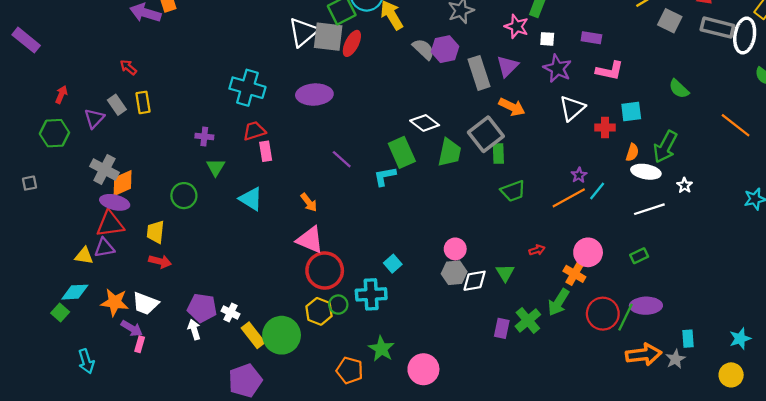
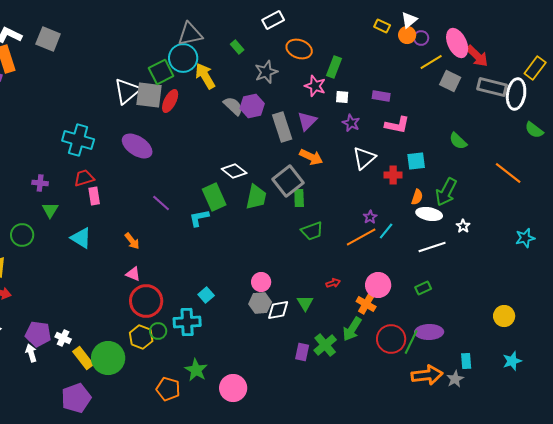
purple star: (557, 68) -> (351, 123), size x0.7
purple ellipse: (314, 95) -> (137, 146), turned 36
pink triangle: (310, 240) -> (133, 274), size x0.6
yellow circle: (731, 375) -> (504, 316), moved

